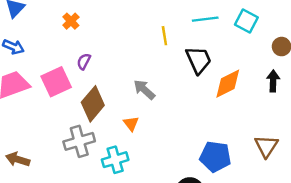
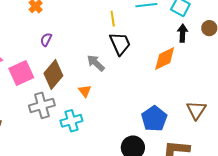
black trapezoid: (199, 60) -> (120, 44), moved
black arrow: (273, 81) -> (183, 33), moved
pink square: (56, 82) -> (21, 73), moved
blue pentagon: (215, 157) -> (154, 119), turned 30

